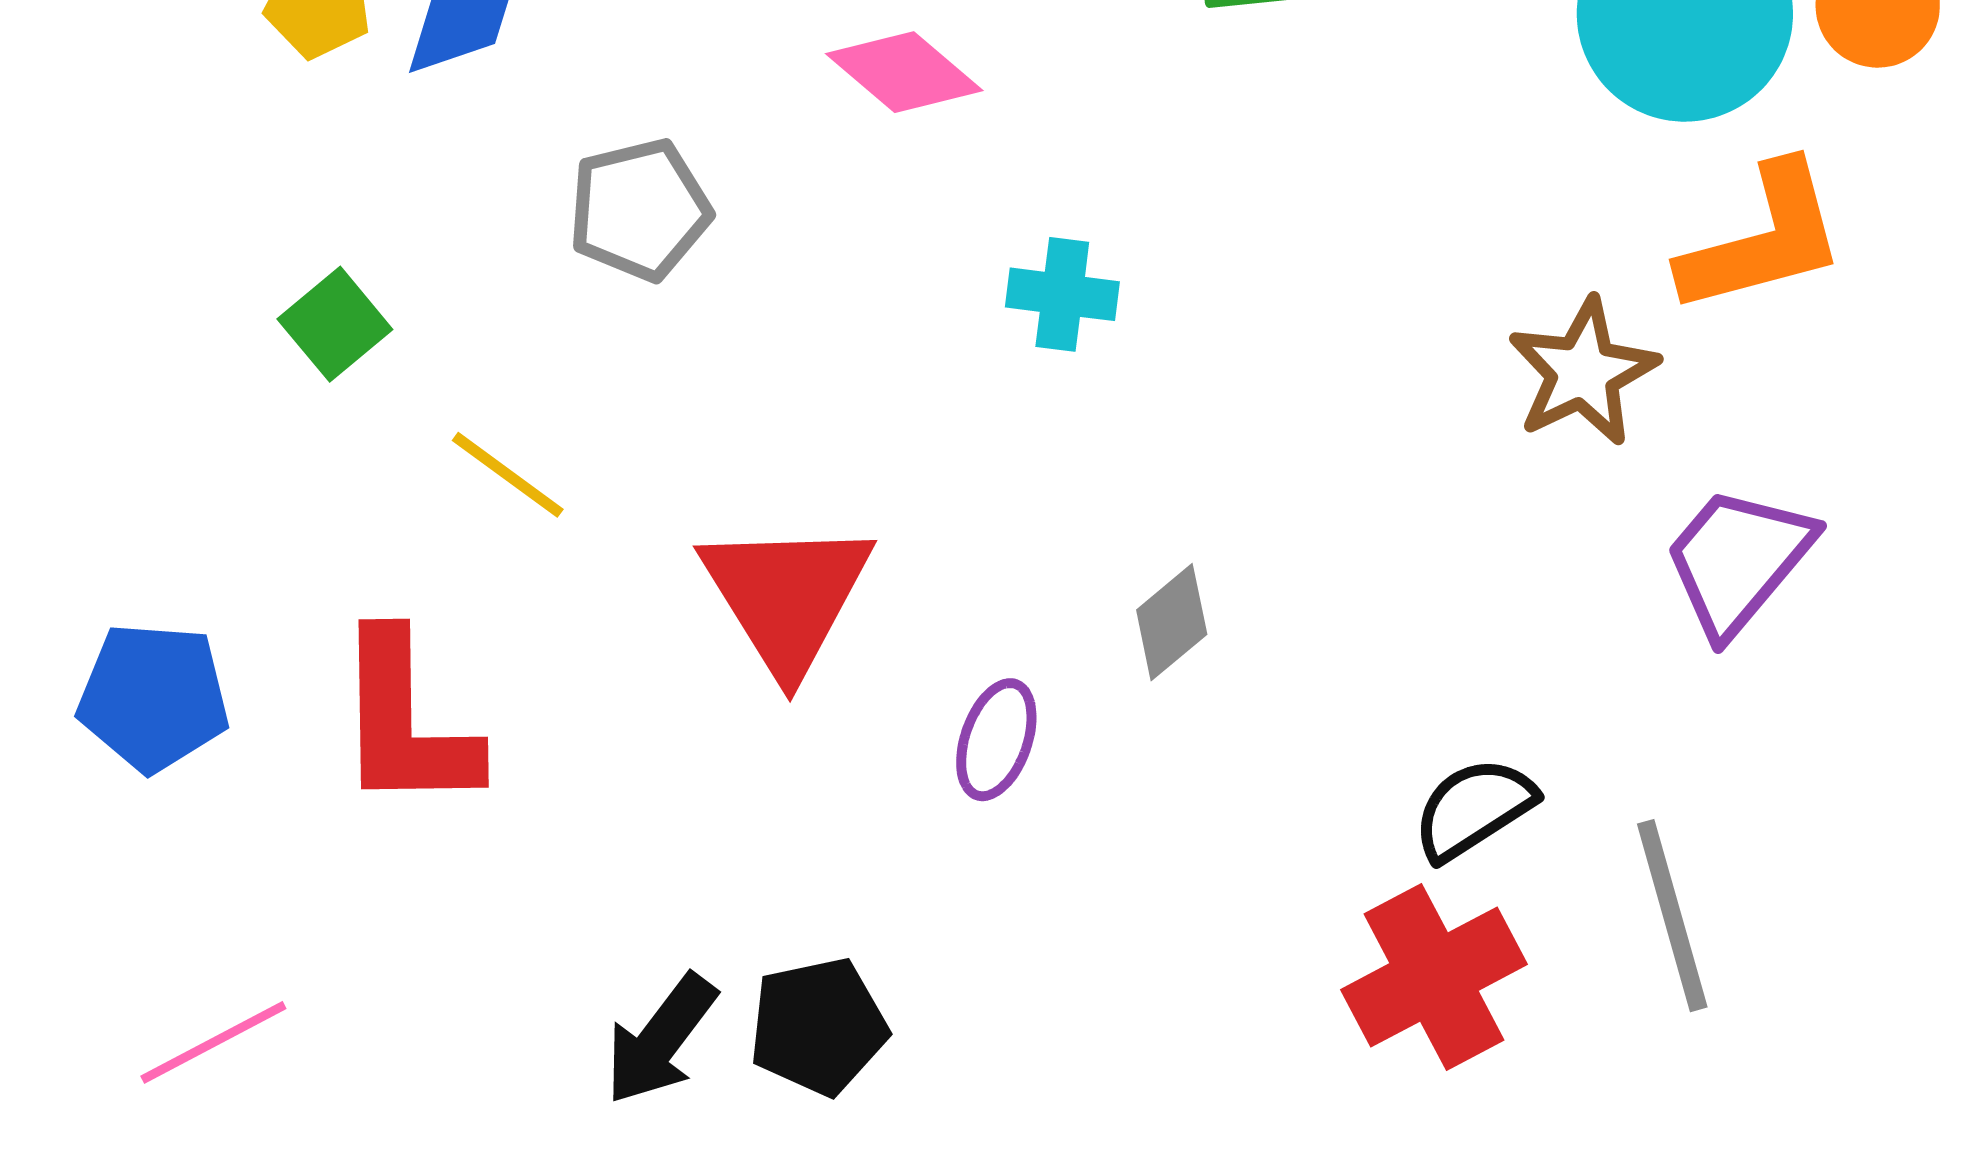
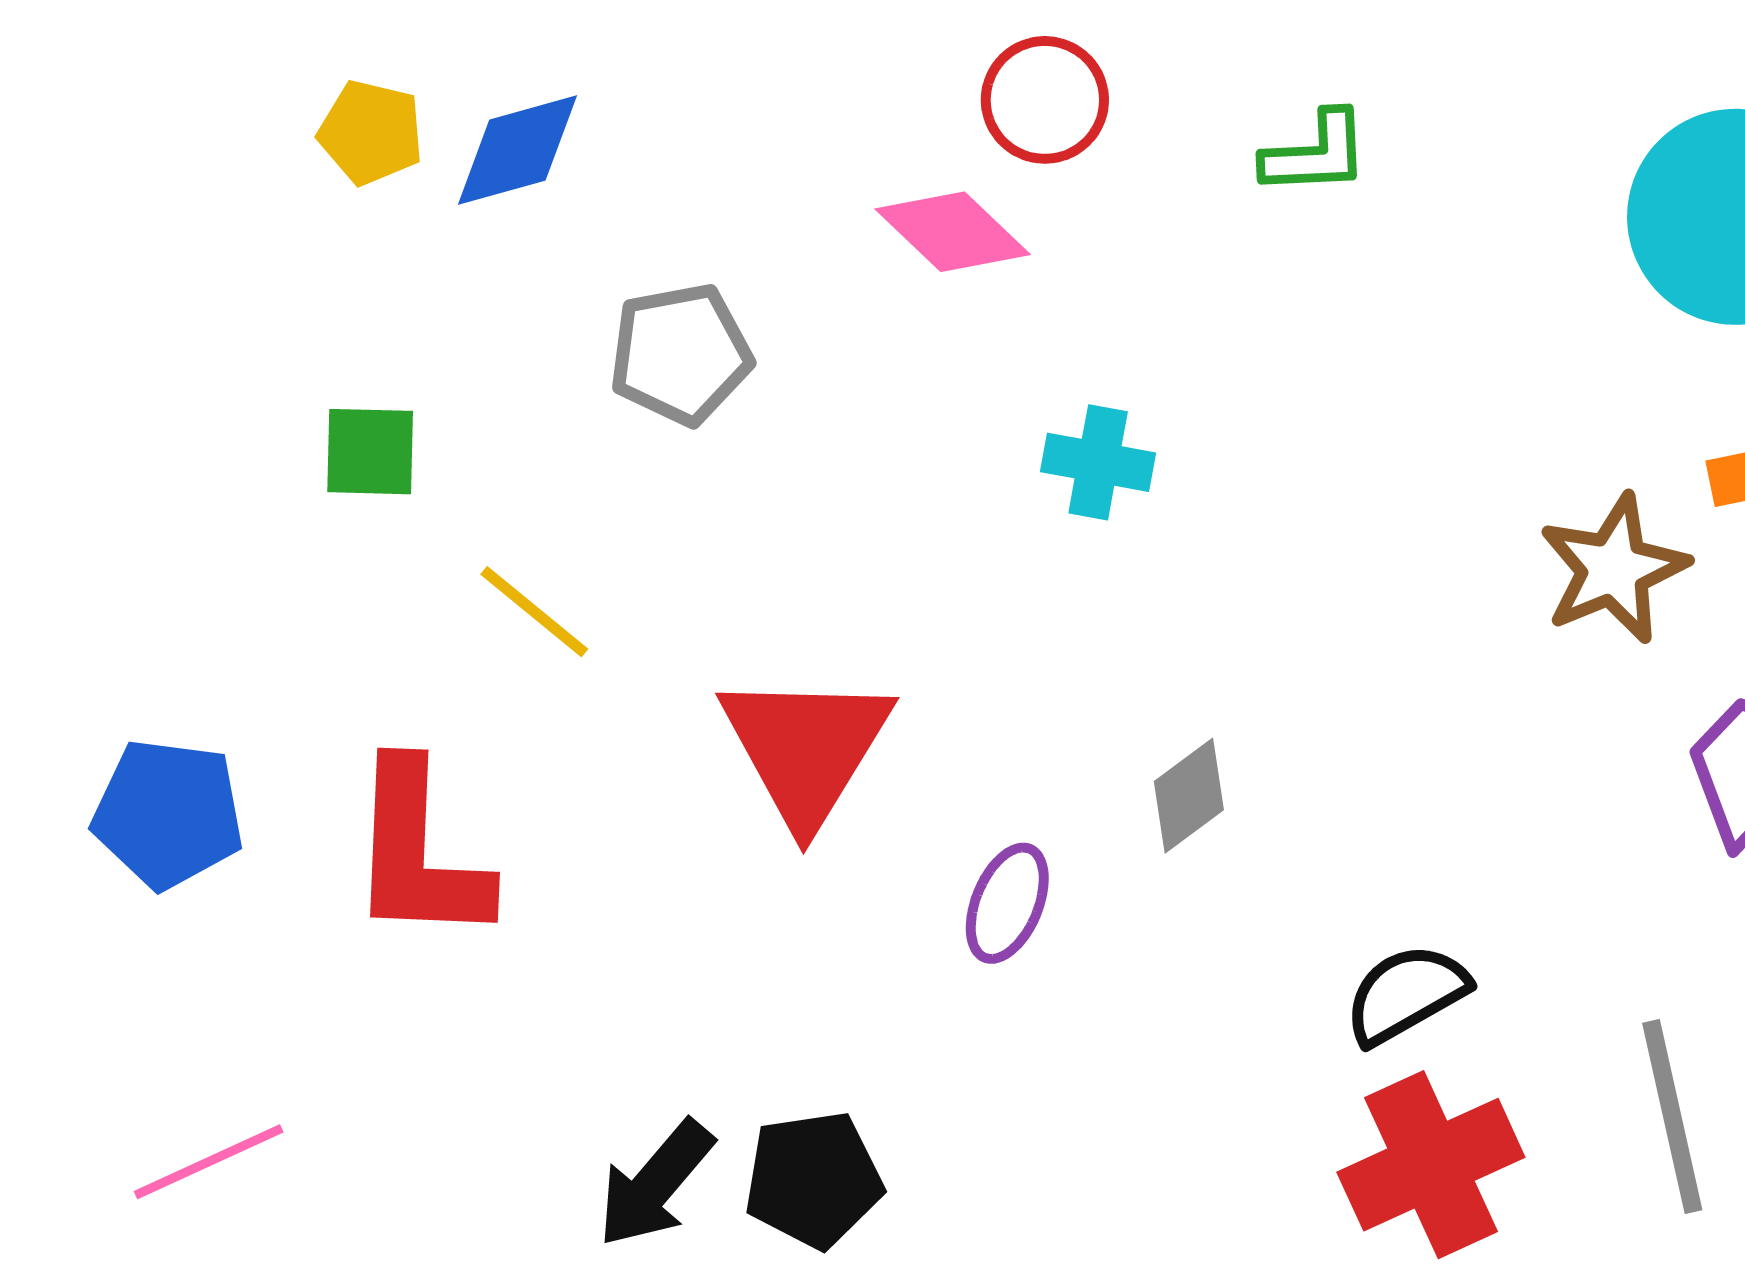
green square: (335, 324) -> (370, 452), turned 38
black semicircle: (1474, 809) -> (1406, 994), moved

